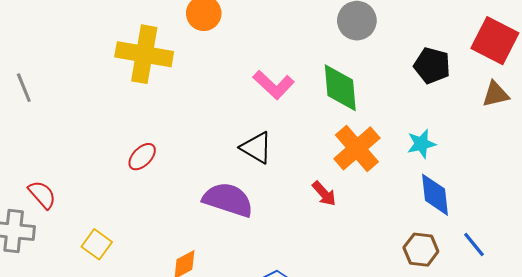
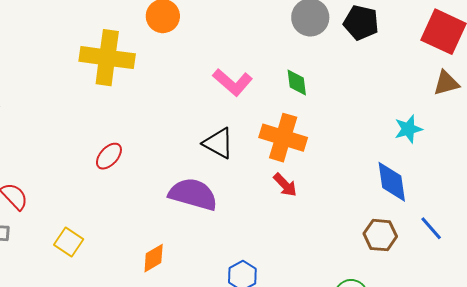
black pentagon: (432, 65) -> (361, 23), moved
green diamond: (340, 88) -> (297, 83), size x0.6
cyan star: (421, 144) -> (408, 129), moved
orange cross: (357, 148) -> (283, 138), moved, turned -30

